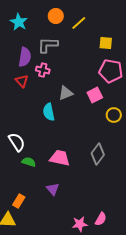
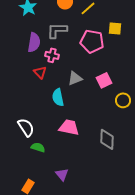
pink pentagon: (111, 71) -> (92, 41), moved
red triangle: (22, 81) -> (40, 72), moved
gray diamond: (98, 154) -> (107, 139), turned -35
pink trapezoid: (60, 158) -> (69, 127), moved

